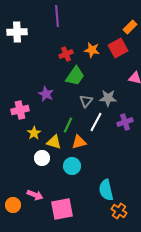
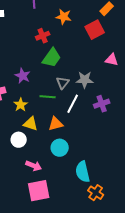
orange star: (92, 50) -> (64, 17), moved
green line: (68, 125) -> (48, 97), moved, turned 70
yellow star: (34, 133) -> (21, 105), moved
cyan circle: (72, 166) -> (60, 148), moved
pink arrow: (35, 195) -> (34, 166), moved

